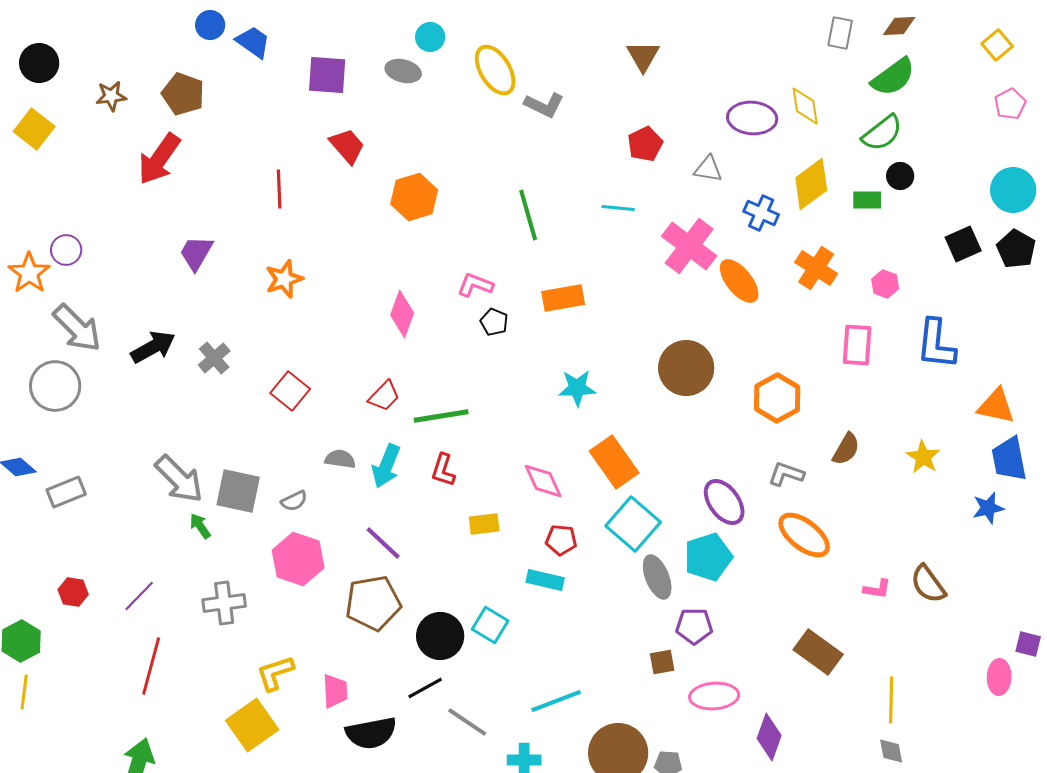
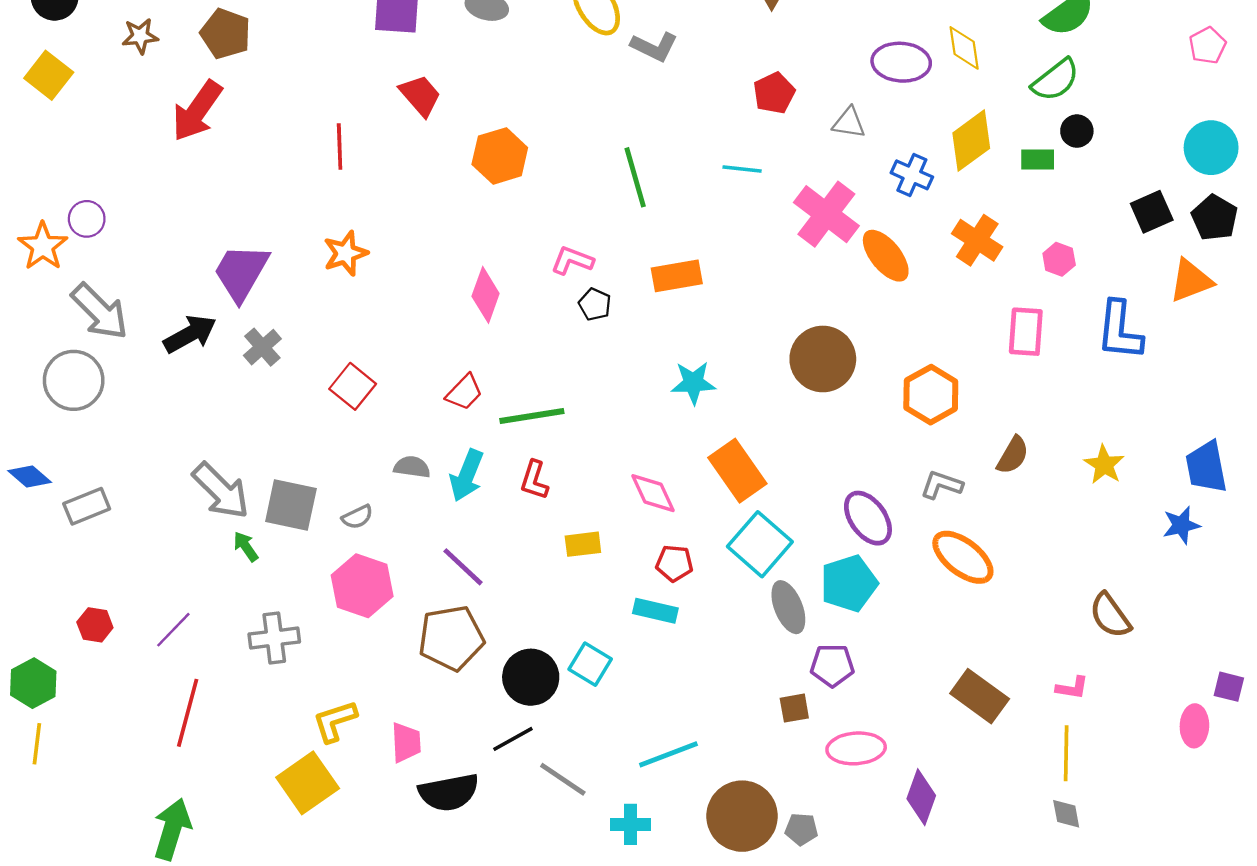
purple trapezoid: (196, 253) -> (241, 272), moved, size x1.4
orange triangle: (996, 406) -> (1191, 281), moved, turned -33
pink L-shape: (877, 589) -> (1072, 688), moved

